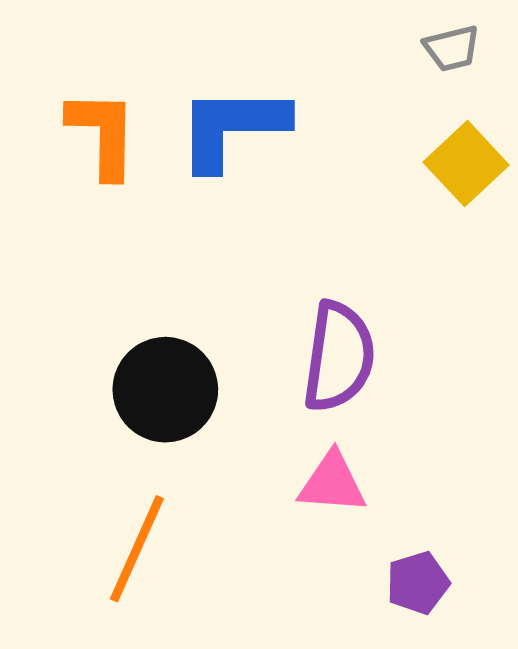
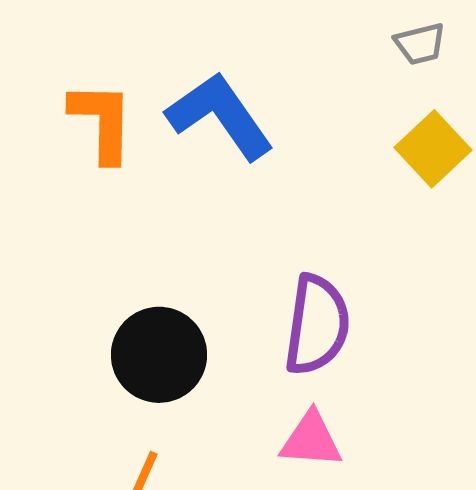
blue L-shape: (232, 127) -> (220, 116), turned 55

